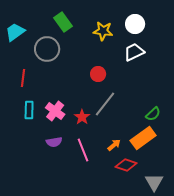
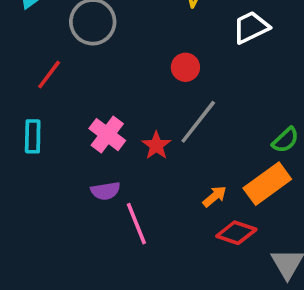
red line: (23, 78) -> (49, 75), turned 30
cyan rectangle: (29, 110) -> (33, 136), moved
pink line: (83, 150) -> (136, 224), moved

